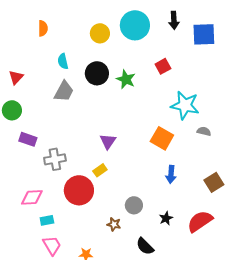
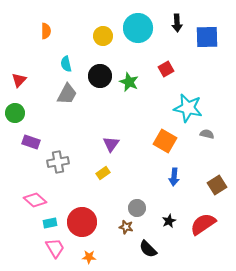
red circle: (79, 190) -> (82, 222), moved
pink diamond: (32, 197) -> (35, 200), turned 45
brown star: (114, 224) -> (126, 227), moved

